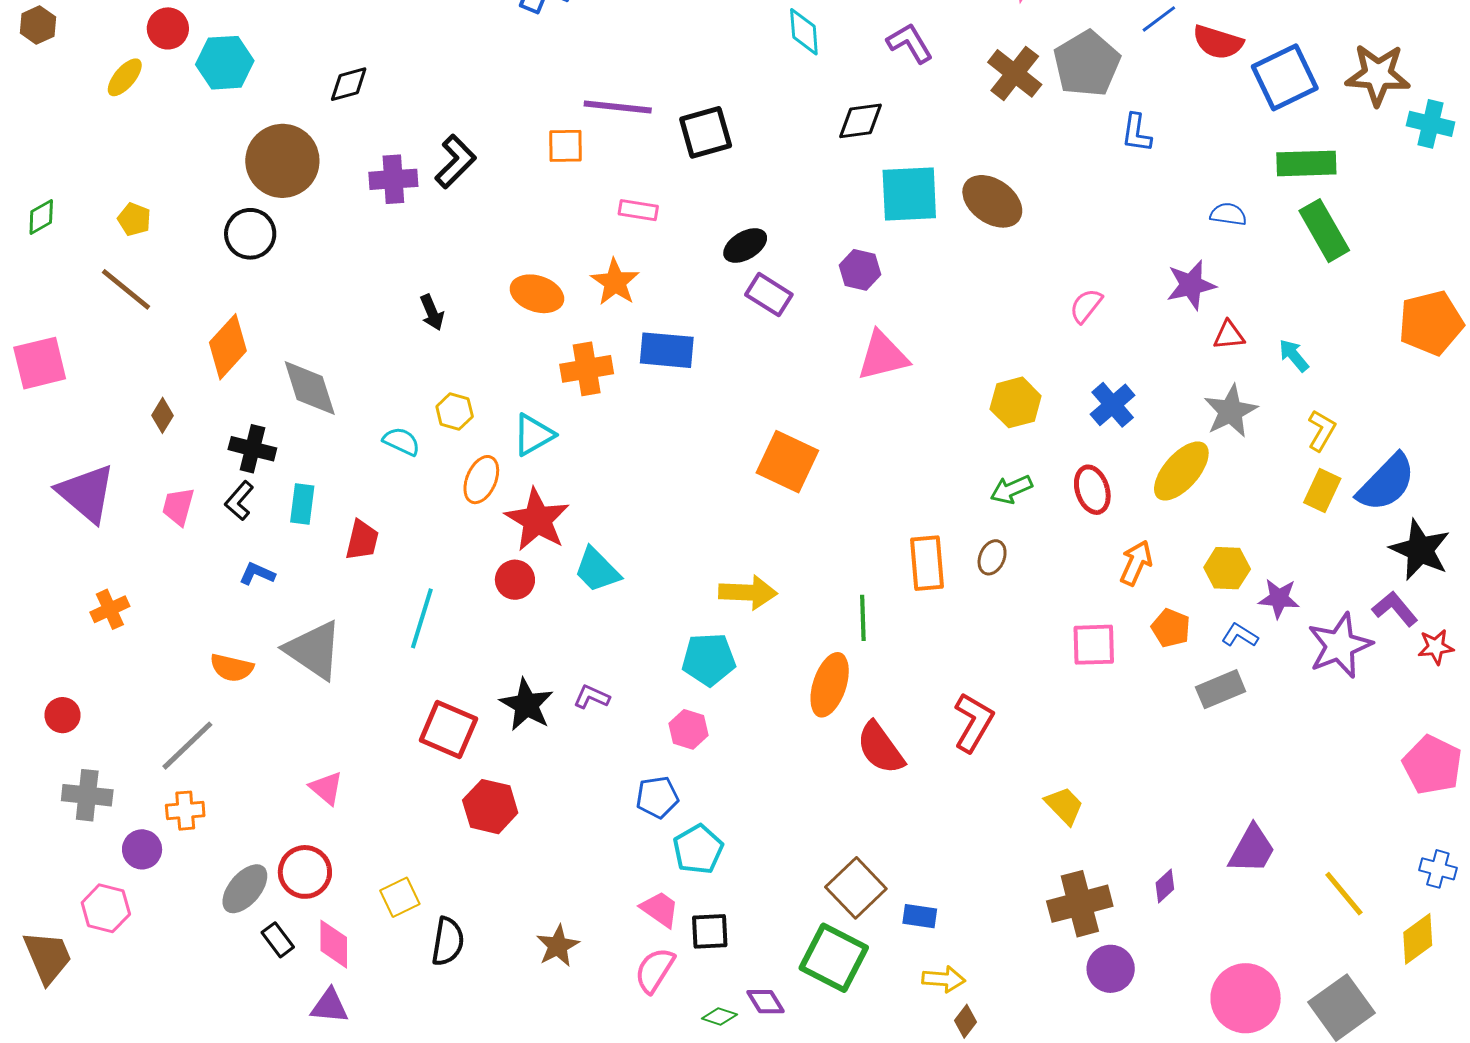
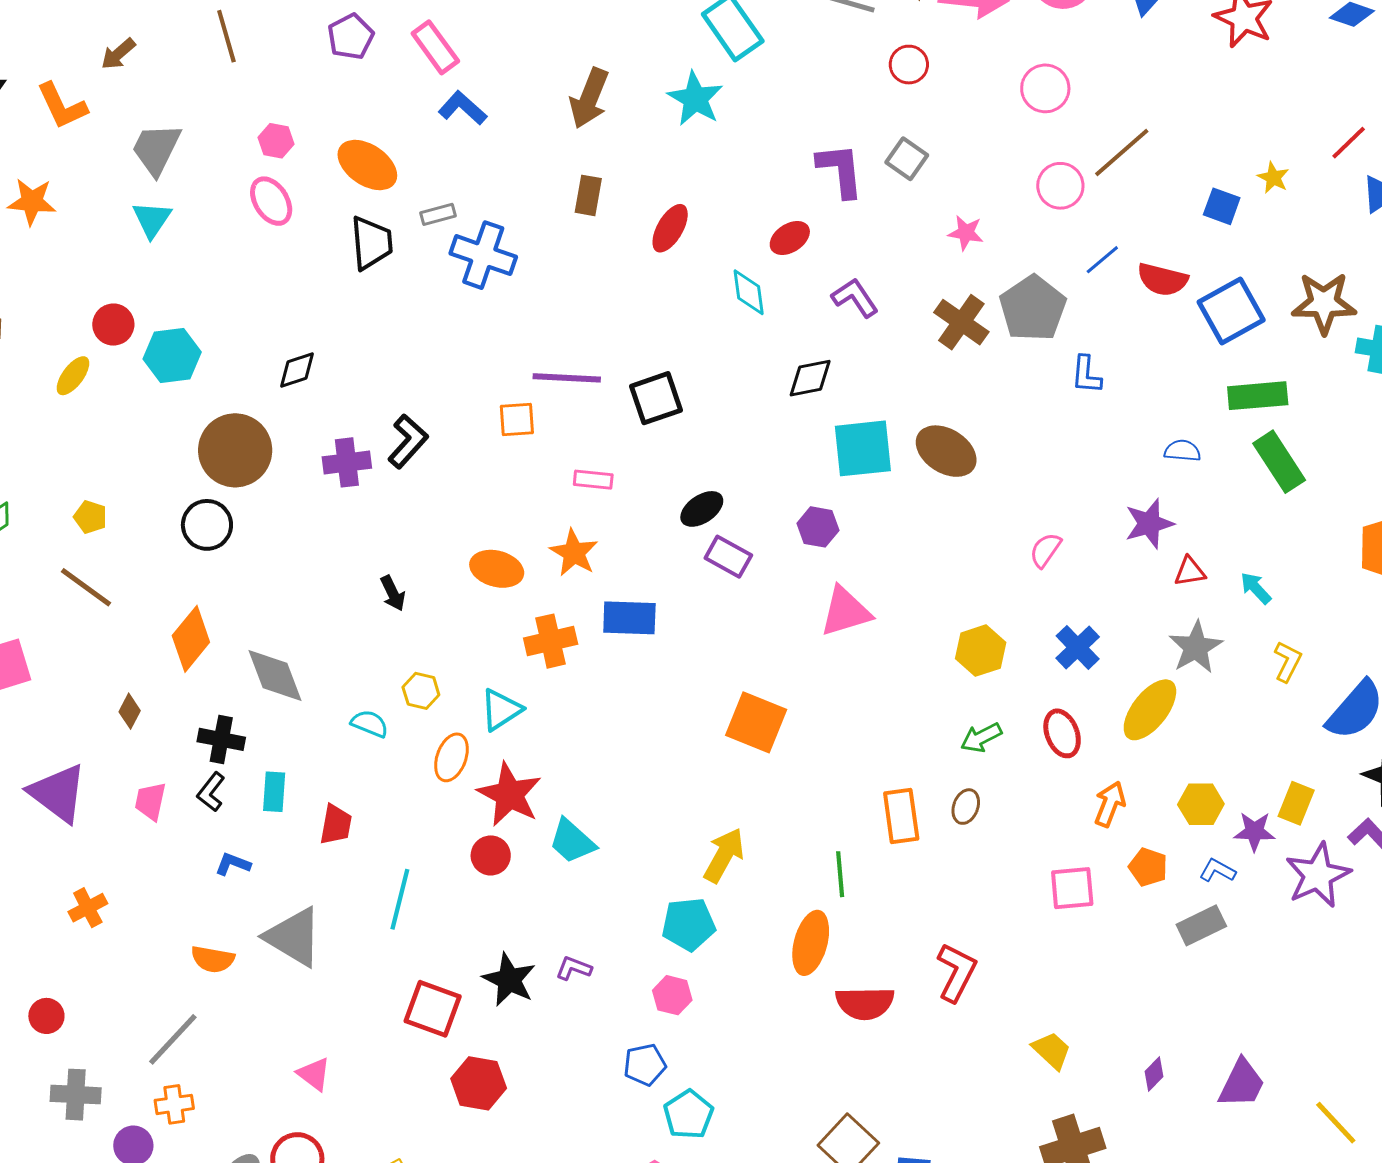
yellow rectangle: (1322, 491) -> (1296, 803), moved
yellow arrow: (748, 593) -> (724, 855), turned -60
red semicircle: (880, 748) -> (865, 1003), turned -52
purple diamond: (1165, 886) -> (1154, 1074), moved

